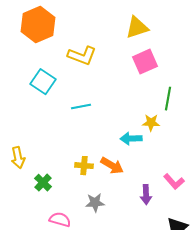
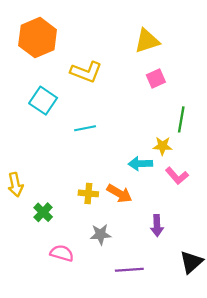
pink square: (145, 62) -> (156, 78), size x0.7
pink L-shape: (174, 182) -> (177, 176), moved

